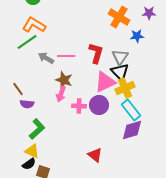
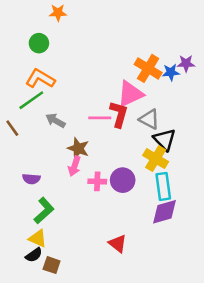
blue star: (137, 36) -> (171, 72), moved
pink line: (66, 56) -> (100, 118), moved
gray triangle: (120, 57) -> (149, 119), turned -36
black triangle: (120, 72) -> (164, 140), moved
pink triangle: (105, 82) -> (130, 94), moved
yellow cross: (125, 88) -> (156, 159), turned -36
brown line: (18, 89) -> (12, 128), moved
cyan rectangle: (131, 110) -> (163, 186), turned 30

